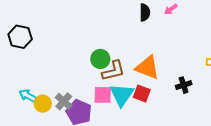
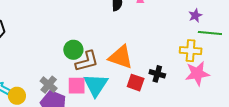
black cross: (184, 85) -> (157, 74), turned 35
red square: (142, 94) -> (136, 83), moved
gray cross: (64, 101) -> (49, 85), moved

